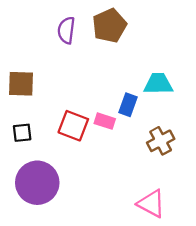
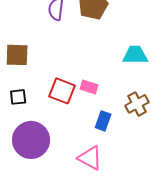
blue rectangle: (128, 105) -> (103, 121), moved
pink triangle: (151, 204) -> (90, 158), moved

